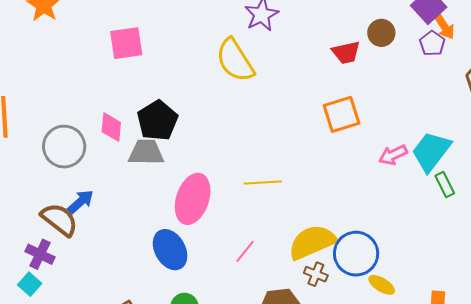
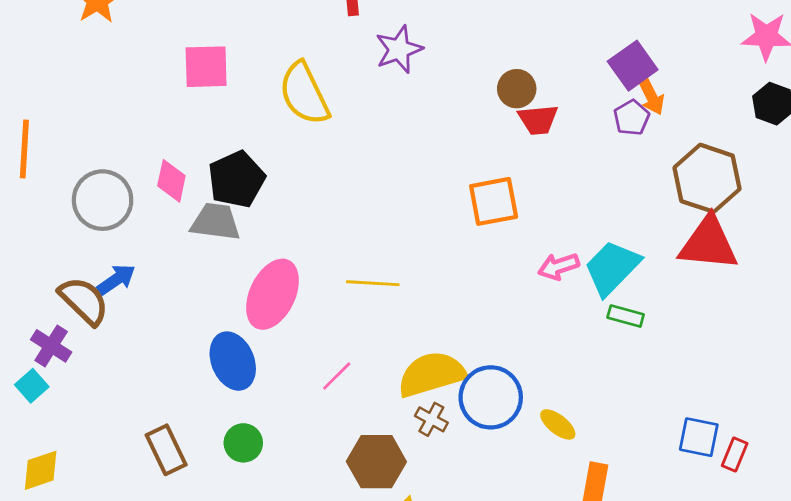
brown circle: (381, 33) -> (517, 89), moved
red trapezoid: (346, 52) -> (538, 120), moved
yellow semicircle: (235, 60) -> (304, 94), moved
green rectangle: (445, 185) -> (626, 316), turned -55
yellow ellipse: (382, 285) -> (558, 424), moved

